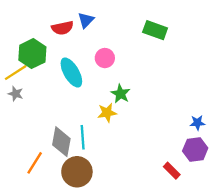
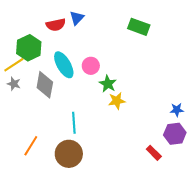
pink circle: (105, 58) -> (91, 66), moved
yellow star: (107, 113) -> (117, 101), moved
gray diamond: (61, 142) -> (45, 85), moved

